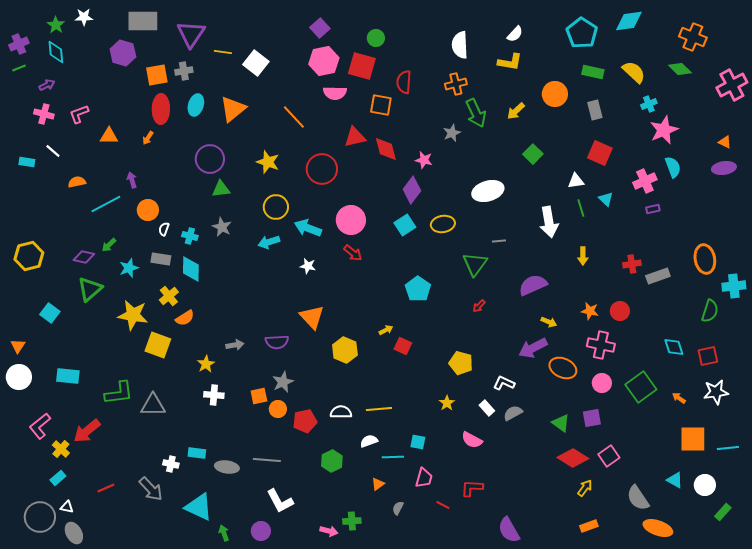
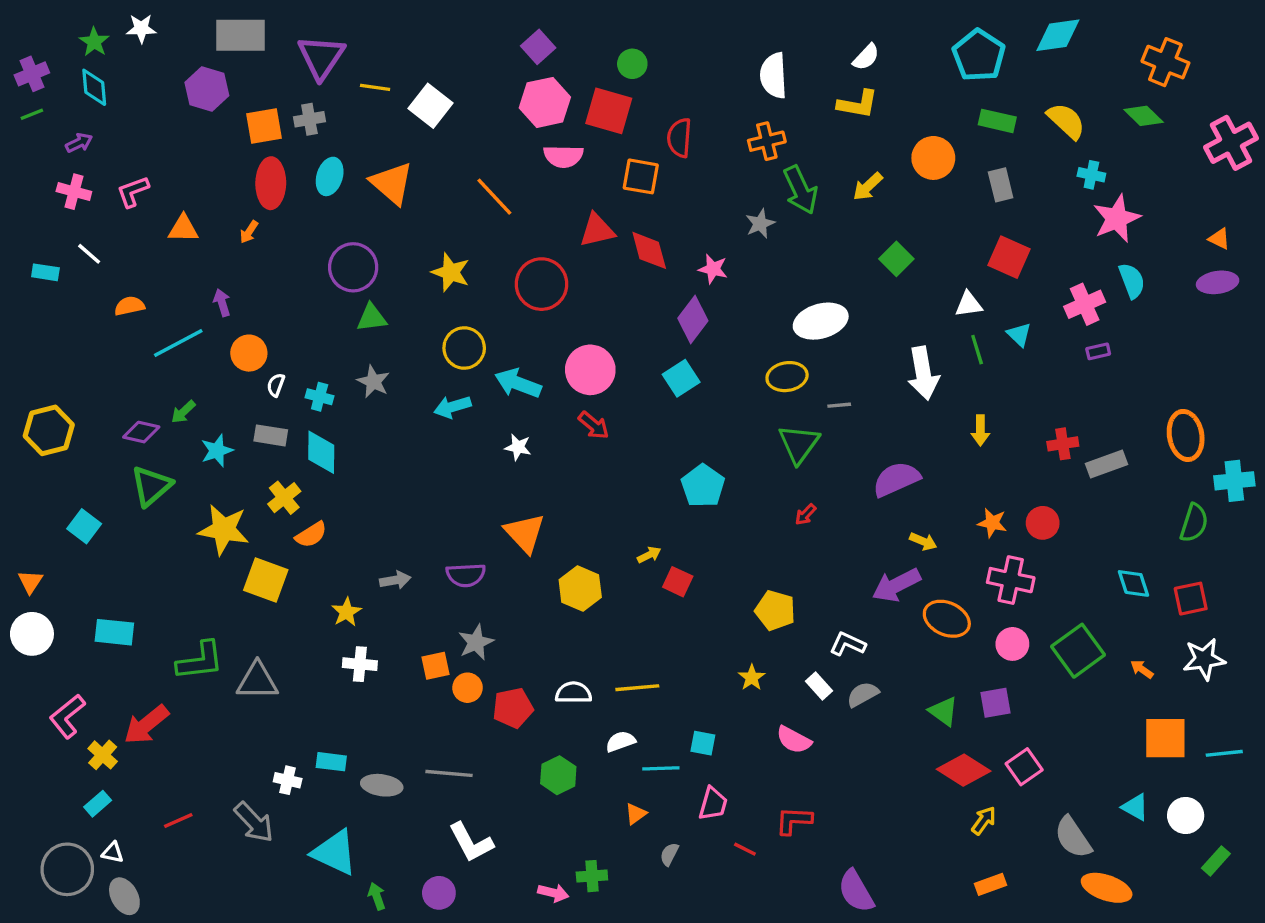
cyan cross: (649, 104) -> (1091, 175), turned 35
orange triangle: (233, 109) -> (392, 183), turned -40
yellow ellipse: (443, 224) -> (787, 377), moved

